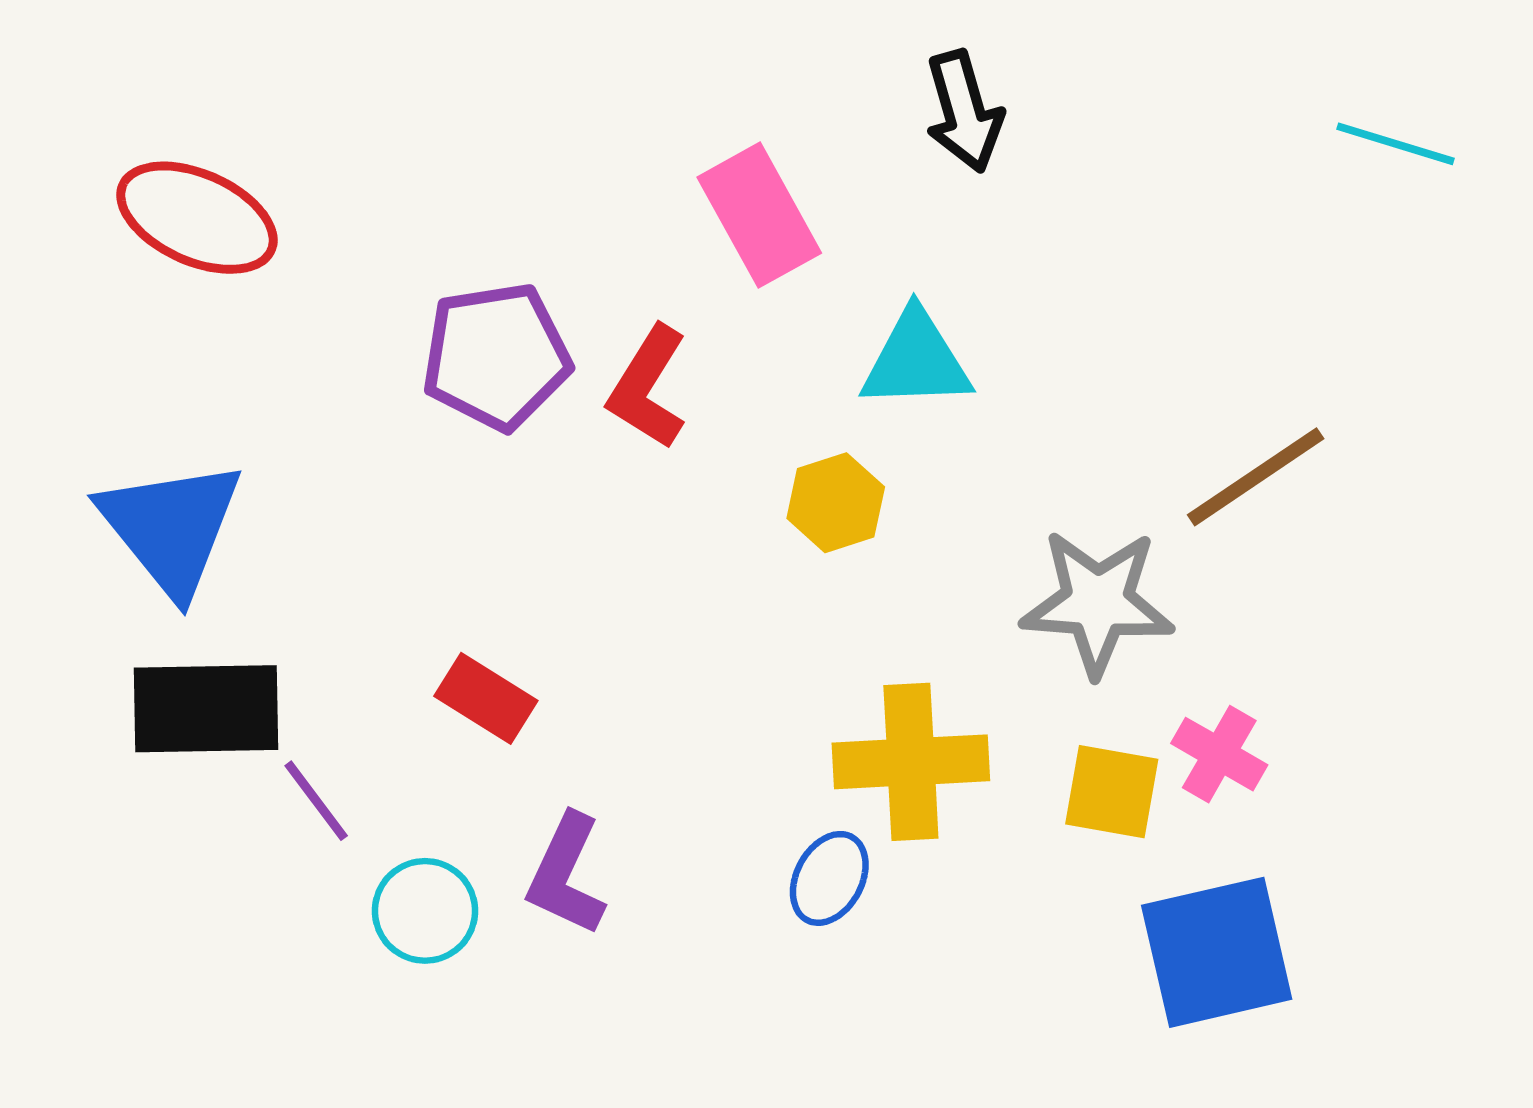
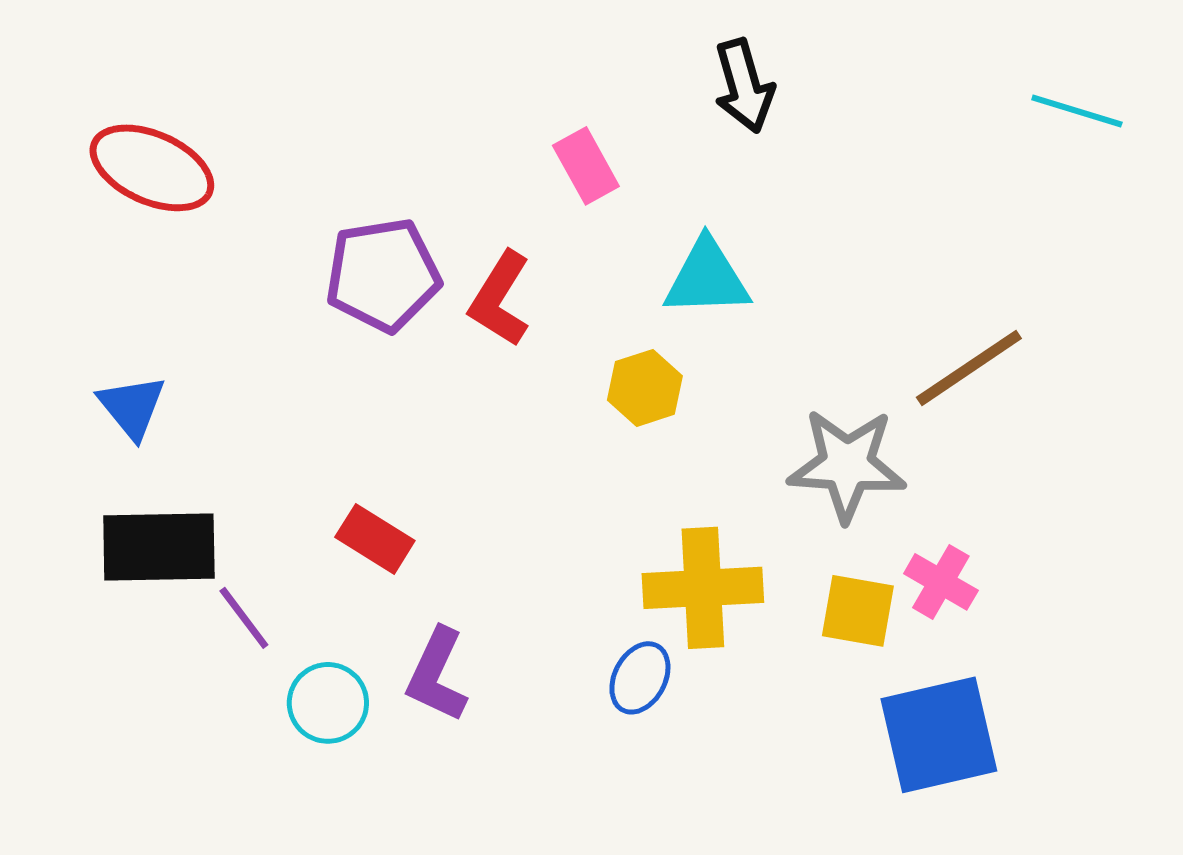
pink rectangle: (759, 215) -> (586, 166), size x0.7
blue triangle: (171, 527) -> (132, 407), size x0.6

